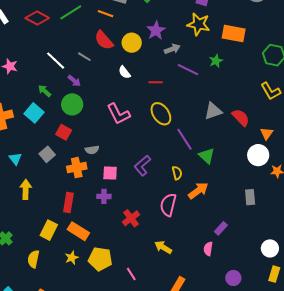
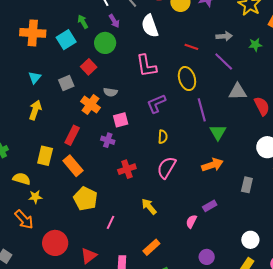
gray arrow: (172, 49) -> (224, 36), moved
purple line: (188, 70) -> (224, 61), moved
white semicircle: (125, 72) -> (150, 26), moved, size x1.6
purple L-shape: (142, 166) -> (156, 104), moved
orange cross: (77, 168) -> (90, 105), turned 30
pink square: (110, 173) -> (121, 120), turned -35
yellow semicircle: (177, 173) -> (163, 137), moved
orange arrow: (198, 191) -> (212, 165), moved
yellow rectangle: (49, 230) -> (45, 156), turned -30
yellow star: (72, 258) -> (35, 197), moved
yellow semicircle: (33, 259) -> (22, 179), turned 78
pink line: (131, 274) -> (110, 222), turned 40

